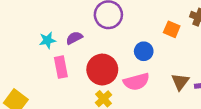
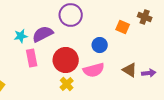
purple semicircle: (74, 38) -> (43, 34), size x1.5
brown triangle: (180, 82) -> (130, 70), turned -35

